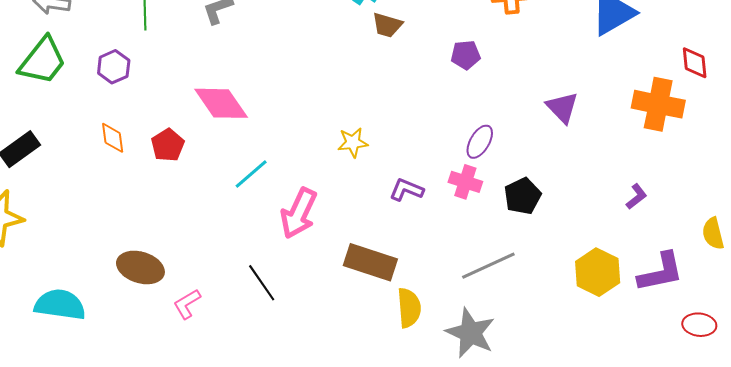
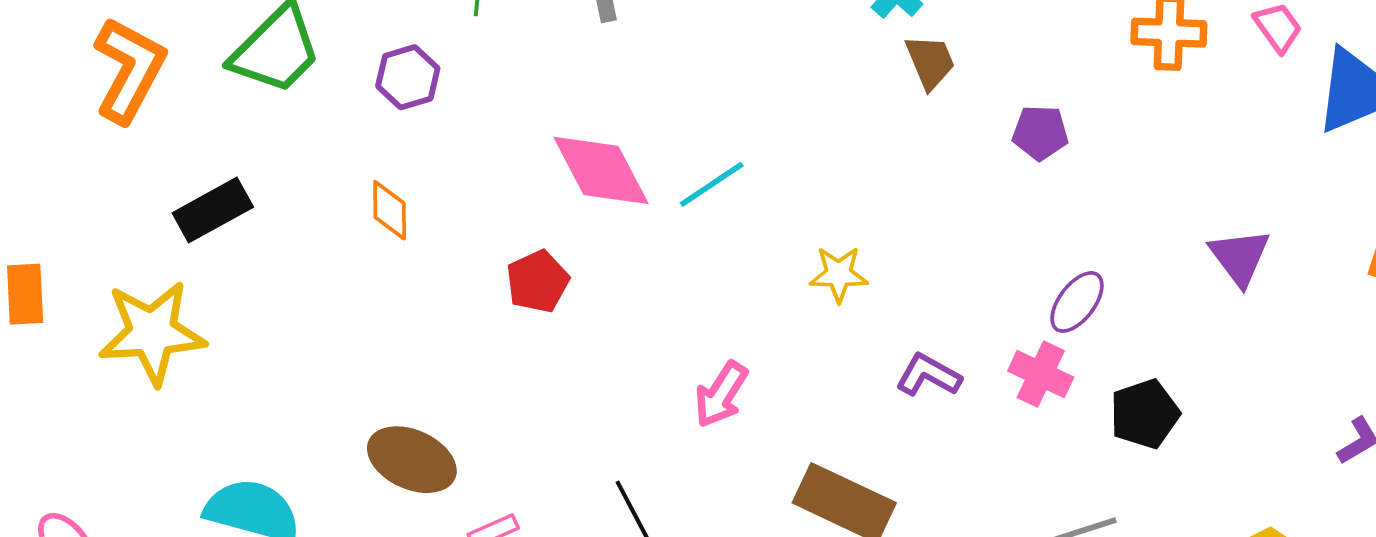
brown trapezoid: (387, 25) -> (930, 62), turned -136
purple pentagon: (466, 55) -> (1040, 133), moved
red pentagon: (168, 145) -> (538, 281), moved
cyan line: (251, 174) -> (712, 184), moved
pink arrow: (299, 213) -> (721, 394), size x0.7

